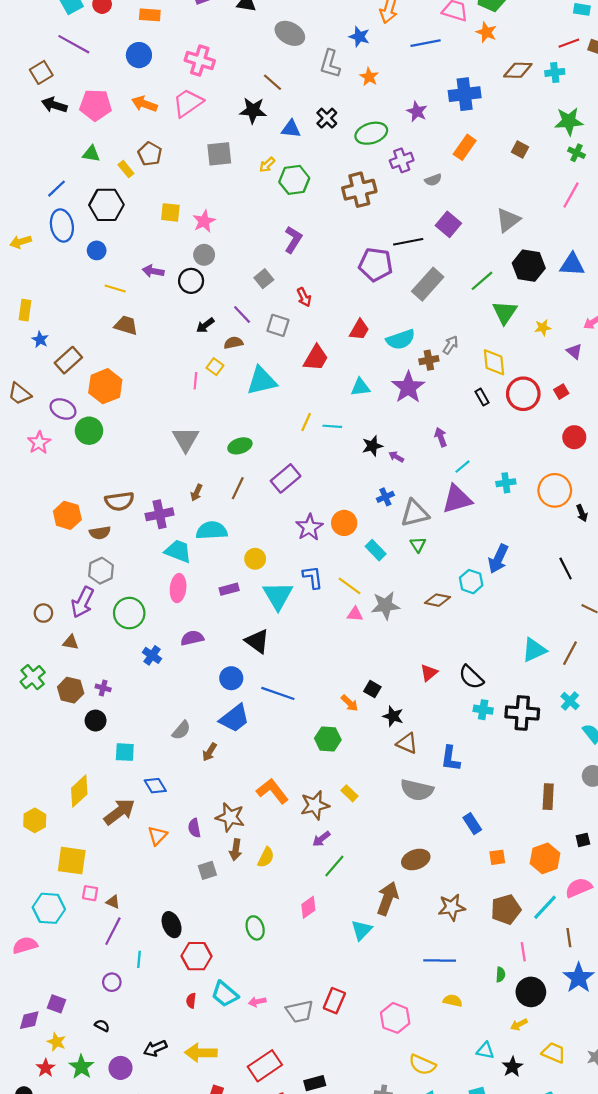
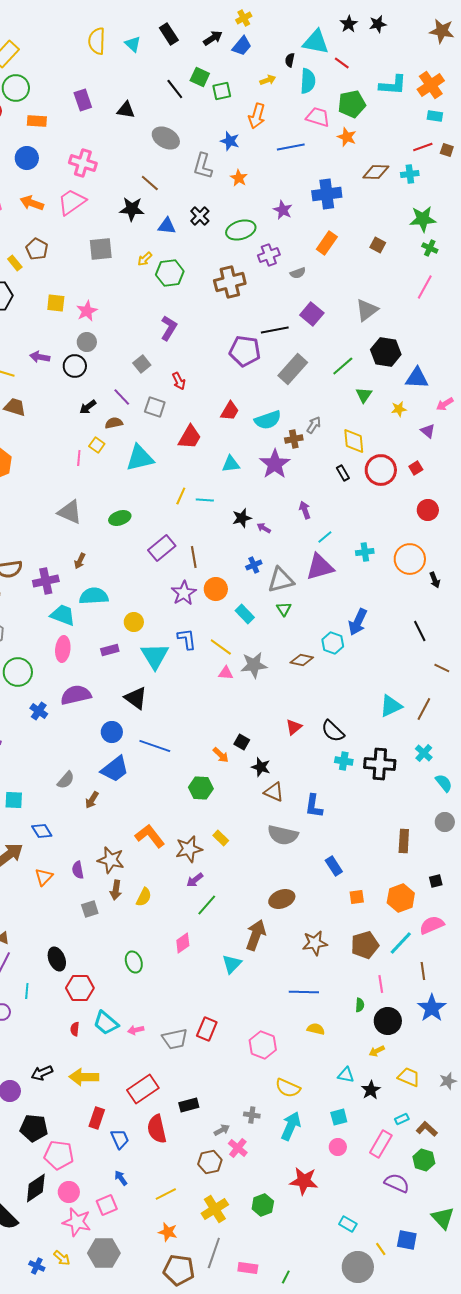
blue triangle: (572, 265) -> (417, 378), moved
green triangle: (505, 312) -> (364, 395), size x0.7
gray triangle: (186, 439) -> (70, 512), turned -36
brown line: (238, 488) -> (194, 557), moved, turned -35
purple semicircle: (192, 638) -> (76, 695), size x1.4

